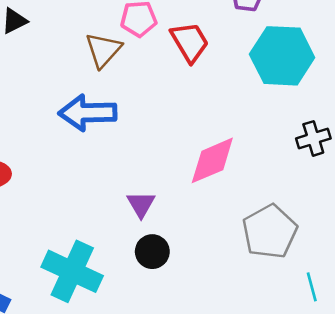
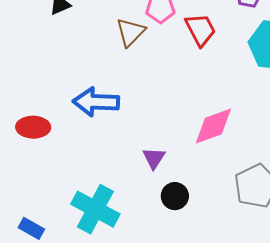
blue arrow: (88, 113) -> (96, 102), moved
black circle: (152, 252) -> (175, 196), moved

